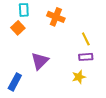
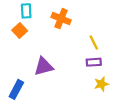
purple triangle: (40, 61) -> (44, 67), turned 30
yellow star: (79, 77) -> (101, 84), moved

